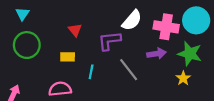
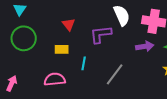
white semicircle: (132, 20) -> (122, 15), turned -65
gray line: (129, 70) -> (115, 74), moved, turned 75

